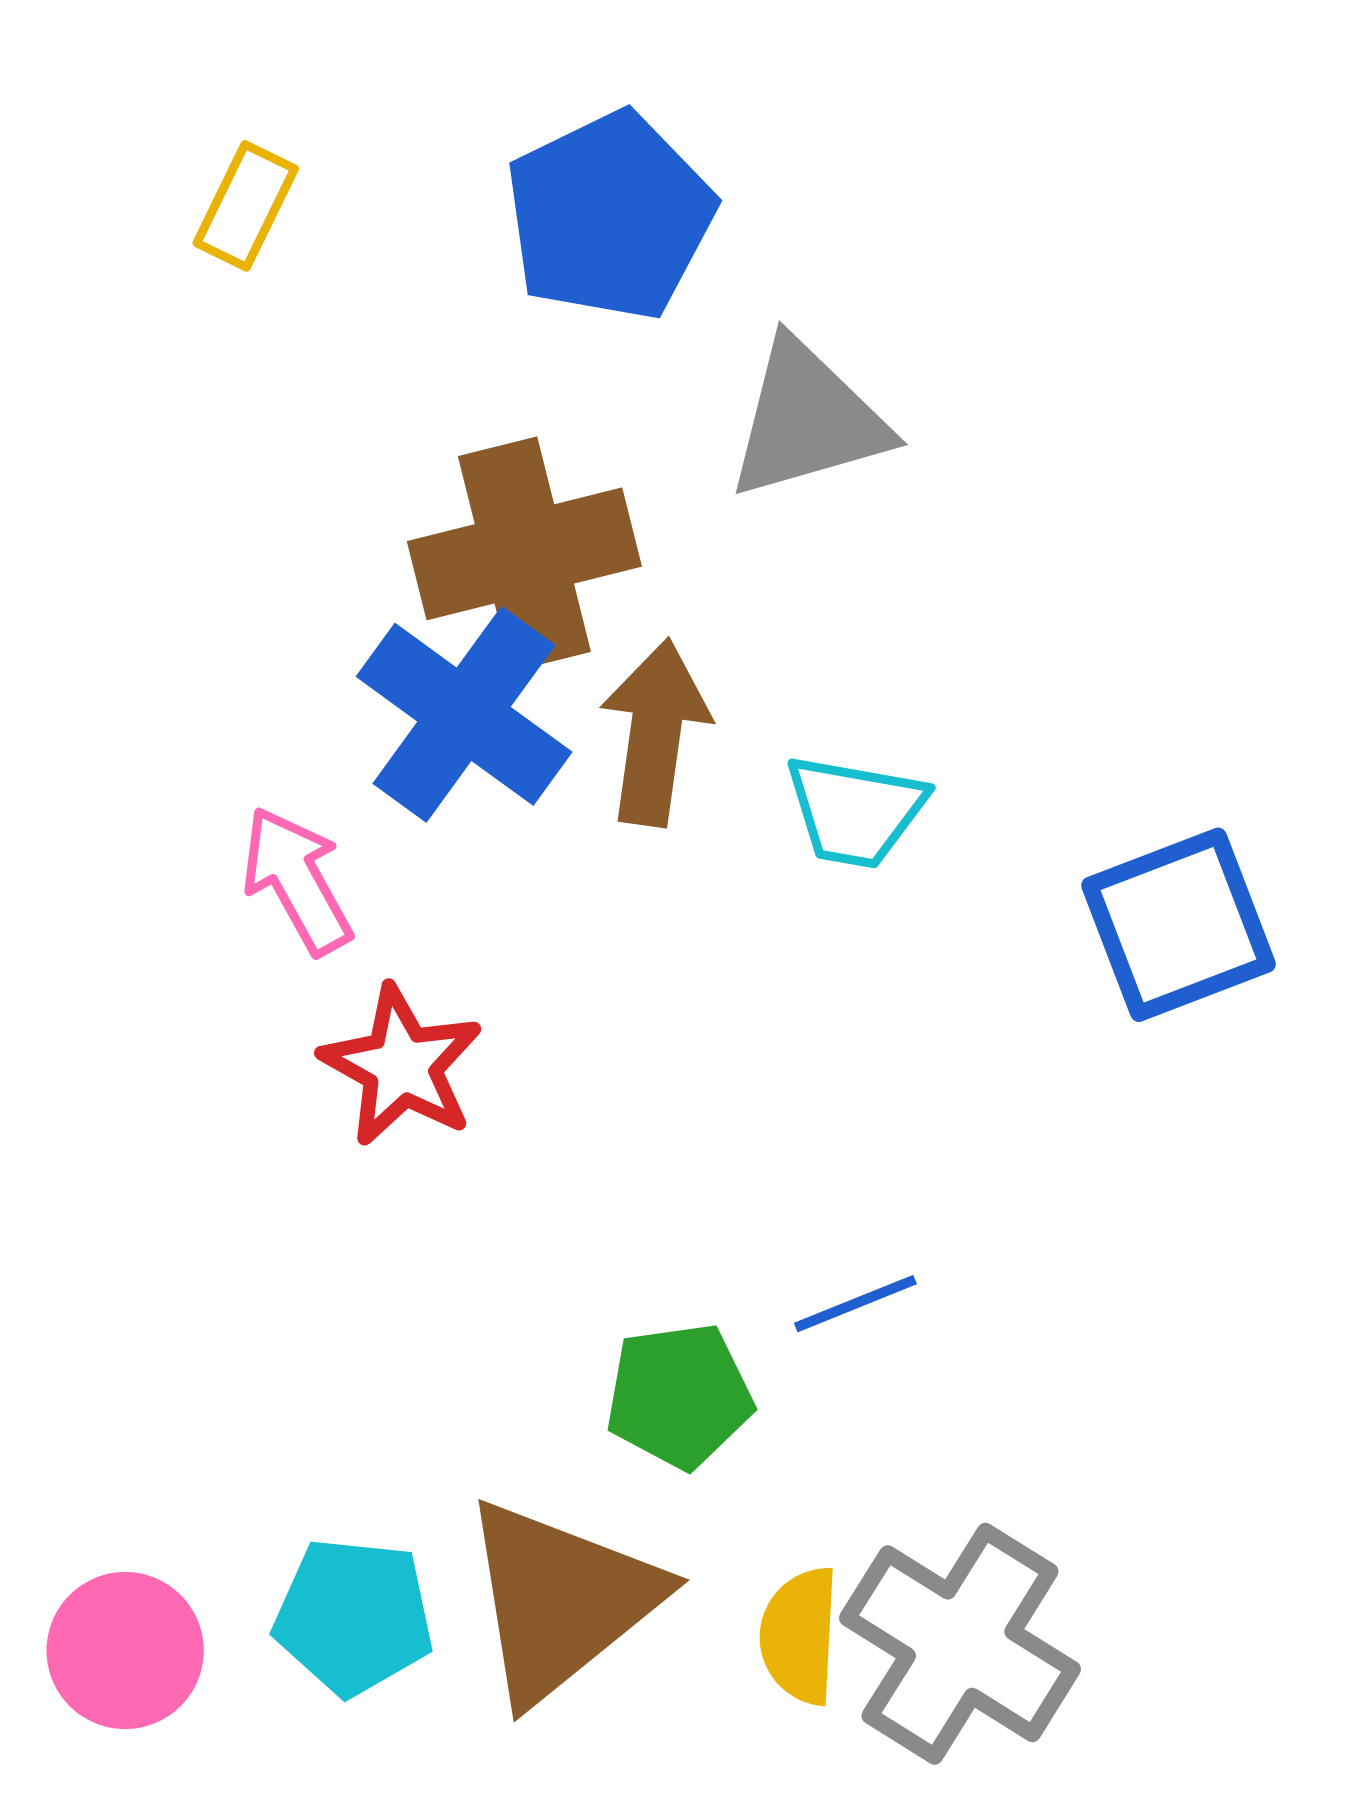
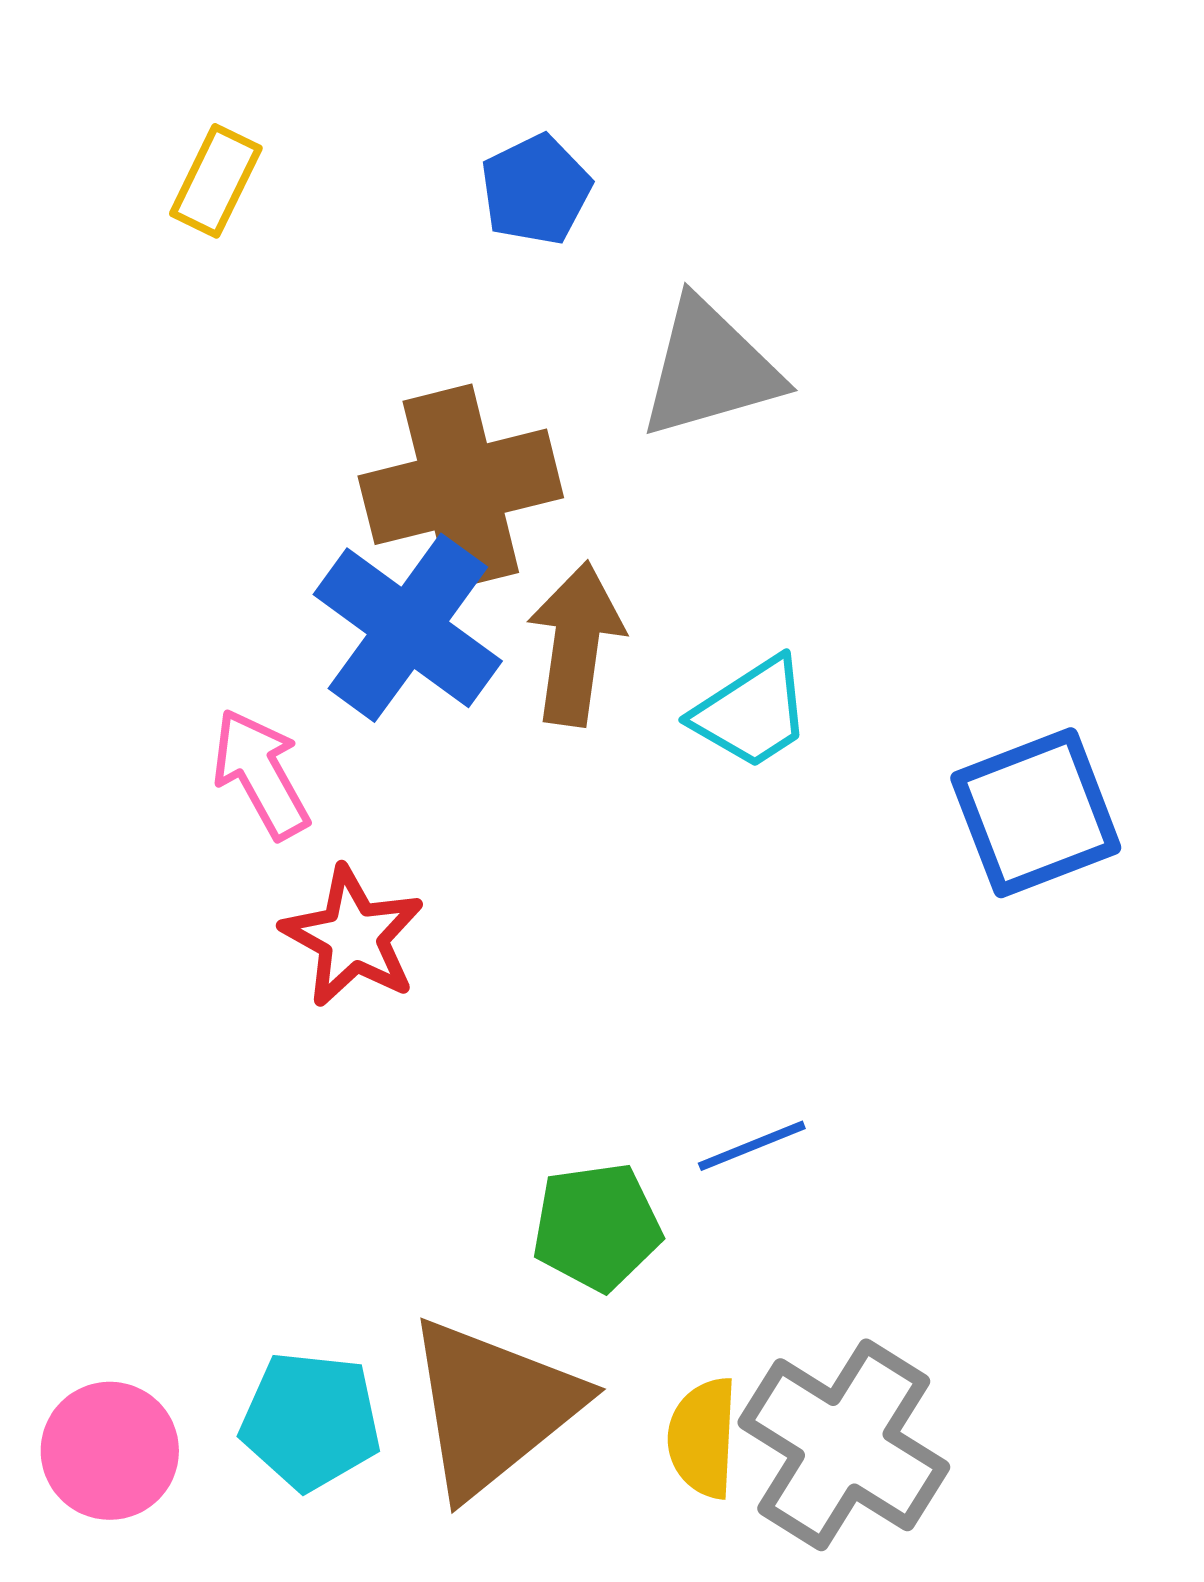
blue pentagon: (610, 216) -> (536, 190), size x0.6
cyan trapezoid: (855, 811) -> (752, 713), turned -43

